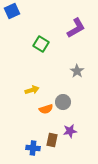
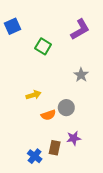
blue square: (12, 11) -> (12, 26), moved
blue cross: (33, 148) -> (35, 156), turned 32

